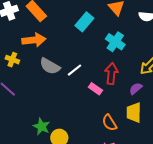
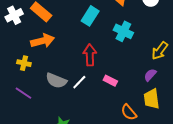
gray semicircle: (50, 66) -> (56, 81), moved
white line: (75, 70) -> (79, 82), moved
red arrow: (111, 74) -> (90, 55), moved

